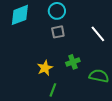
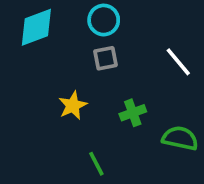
yellow star: (45, 68) -> (73, 105), moved
green line: (53, 90) -> (96, 164), turned -48

